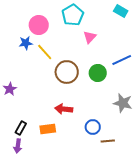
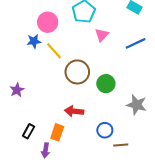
blue line: (122, 60) -> (136, 43), moved
green circle: (98, 73) -> (106, 84), moved
orange rectangle: (48, 129) -> (57, 132), turned -63
purple arrow: (18, 146) -> (46, 150), moved

